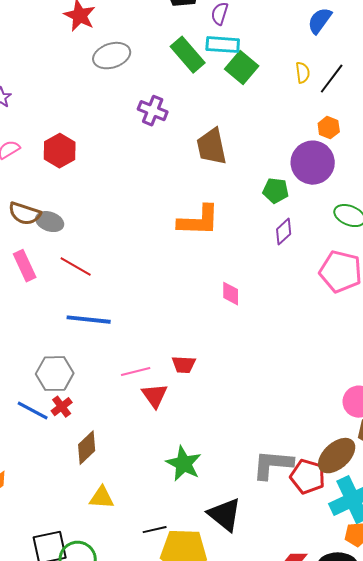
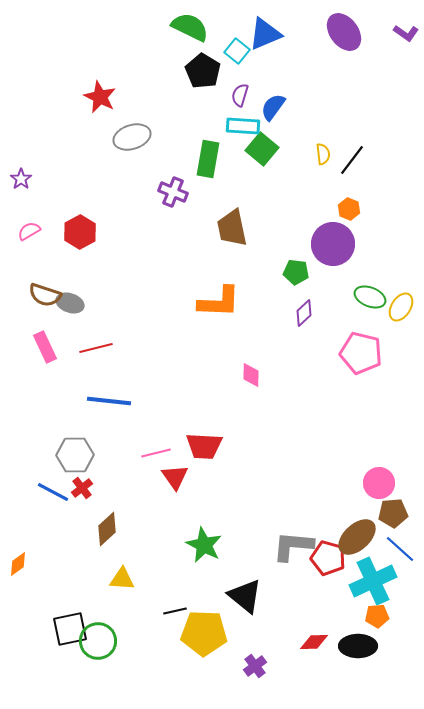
blue semicircle: (320, 21) -> (273, 107), moved
green rectangle: (188, 55) -> (208, 159), moved, turned 51
red line: (76, 267) -> (96, 348), turned -44
red trapezoid: (184, 365) -> (204, 446), size x1.5

